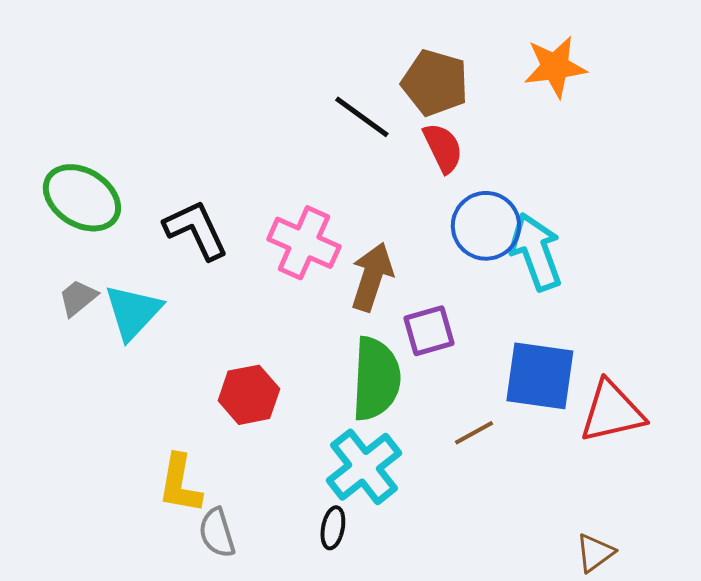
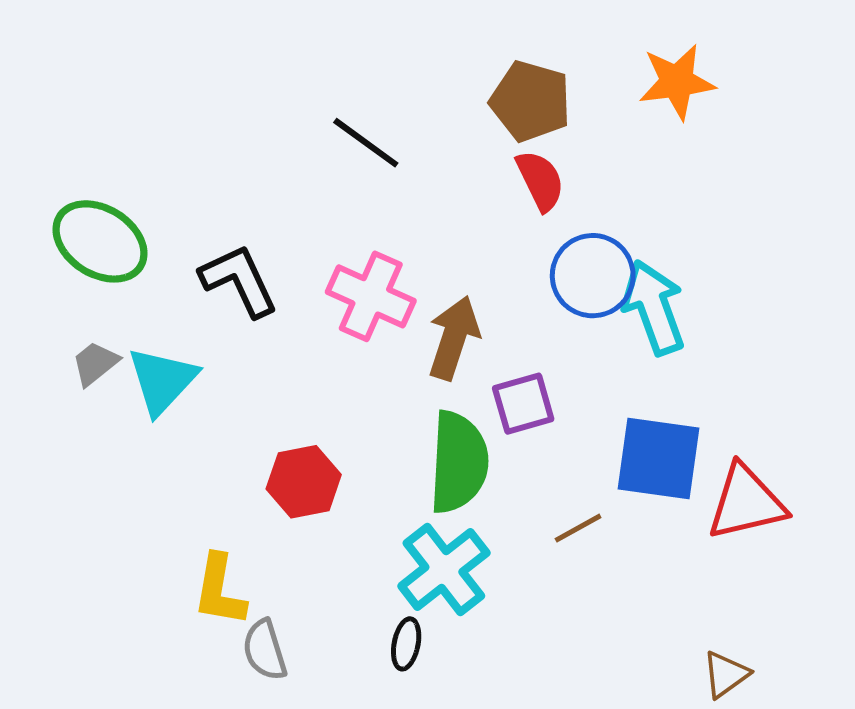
black line: (362, 117) -> (366, 143), moved

